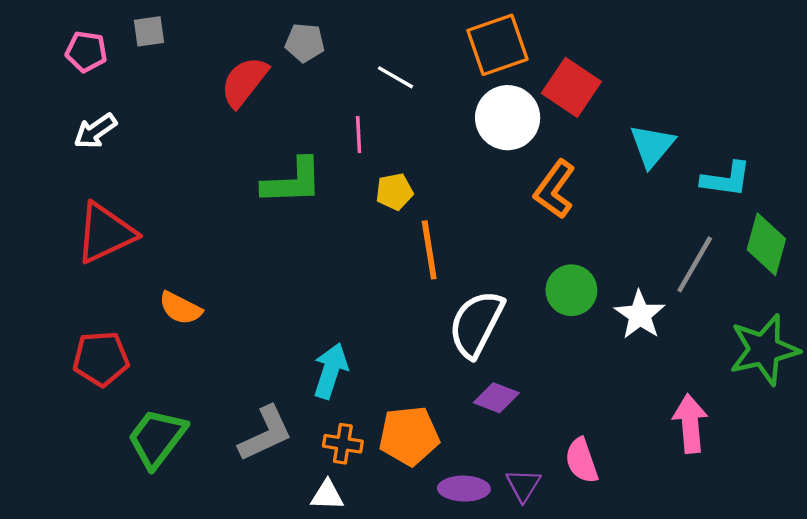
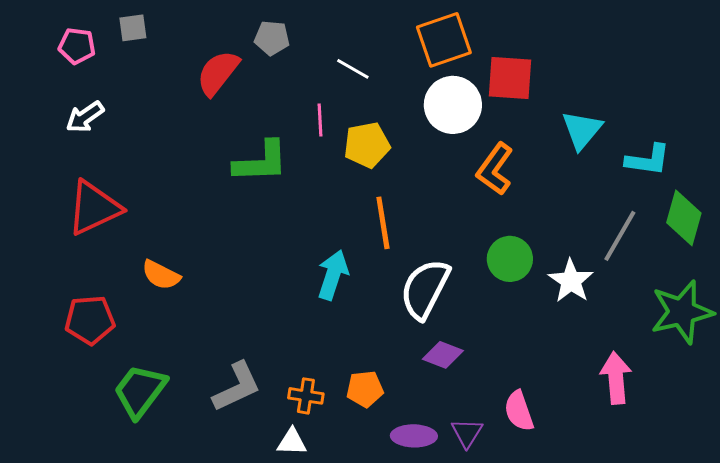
red square: (571, 87) -> (510, 78), turned -30
yellow pentagon: (394, 192) -> (367, 145), moved, size x1.4
cyan arrow: (331, 371) -> (333, 275), moved
orange pentagon: (409, 436) -> (365, 389), size x0.7

